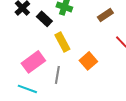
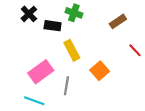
black rectangle: (44, 19) -> (53, 26), turned -35

